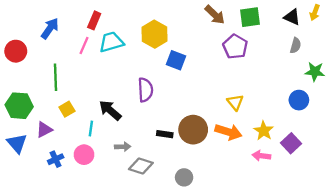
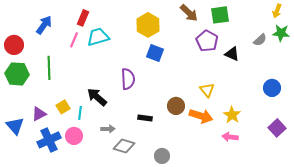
black triangle: (292, 17) -> (232, 54), moved
yellow hexagon: (154, 34) -> (148, 25), moved
gray semicircle: (295, 45) -> (260, 40), turned 32
green star: (315, 72) -> (281, 33), moved
blue circle: (299, 100) -> (272, 88), moved
green hexagon: (19, 106) -> (17, 74), moved
yellow square: (67, 109) -> (63, 107), moved
brown circle: (193, 130) -> (176, 106), moved, size x0.7
purple square: (291, 143) -> (277, 128), moved
blue cross: (56, 159) -> (49, 140), size x1.6

